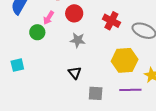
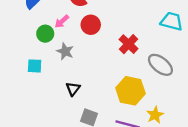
gray star: (78, 40) -> (65, 51), moved
cyan square: (17, 65) -> (35, 66), moved

